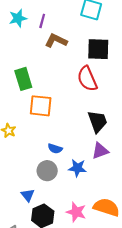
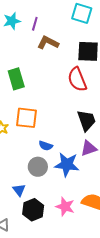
orange square: (41, 106) -> (26, 118), moved
blue star: (77, 168) -> (67, 165), size x1.4

